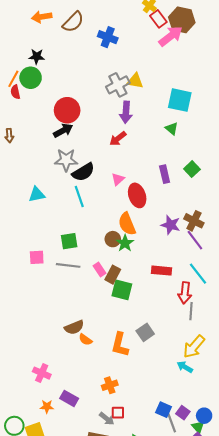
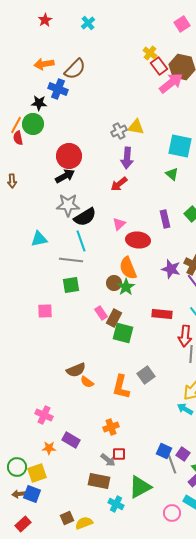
blue cross: (108, 37) -> (58, 89), moved
gray cross: (118, 85) -> (119, 131), size x0.7
red ellipse: (137, 195) -> (138, 240), turned -65
pink square: (37, 257) -> (45, 311), moved
gray line: (68, 265) -> (71, 260), moved

